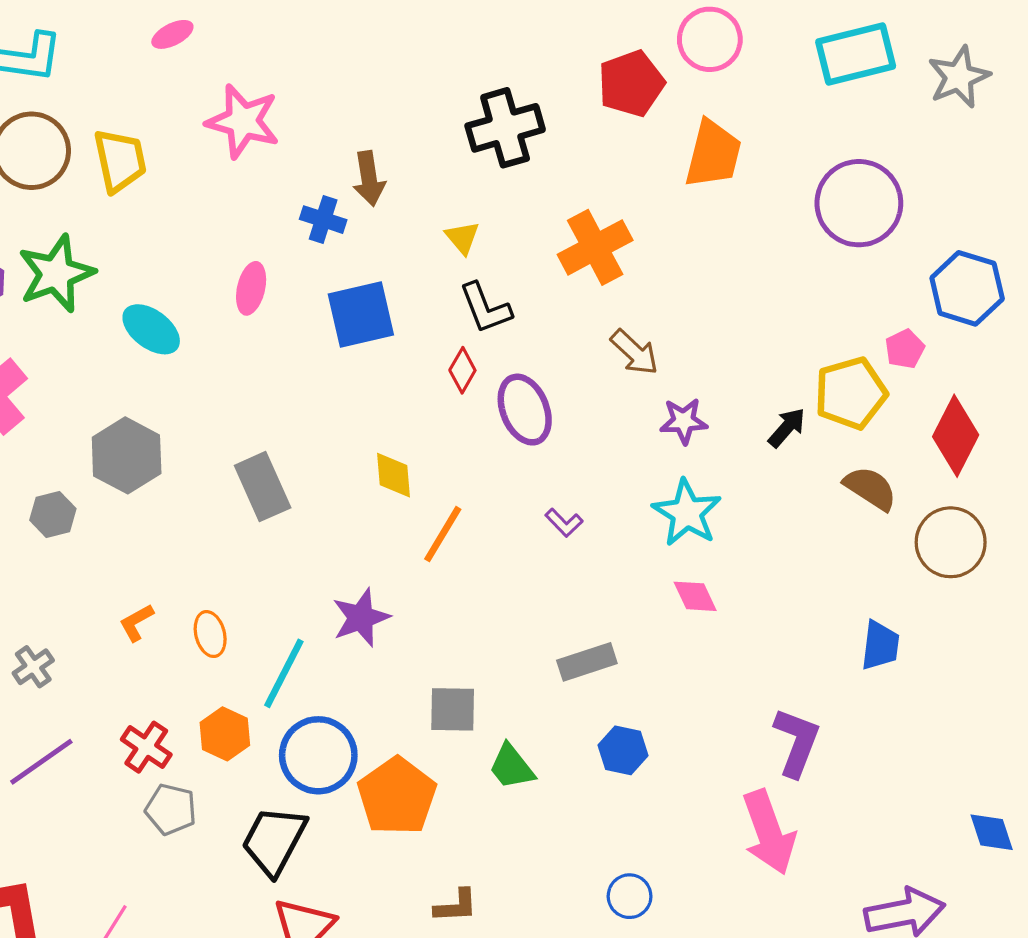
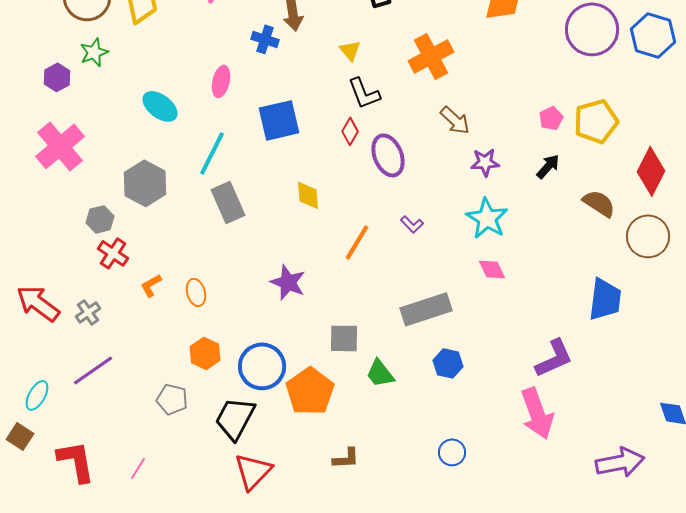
green star: (56, 274) -> (94, 52), moved, size x0.6
blue hexagon: (967, 288) -> (653, 35), moved
blue square: (361, 315) -> (279, 120), moved
pink pentagon: (905, 349) -> (551, 118), moved
yellow pentagon: (851, 393) -> (596, 121), moved
orange line: (443, 534) -> (357, 242), moved
purple star: (361, 618) -> (288, 282), turned -30
blue trapezoid: (880, 645) -> (605, 299), size x1.4
gray rectangle: (587, 662) -> (426, 309), size x1.4
cyan line: (284, 673) -> (212, 153), moved
purple L-shape: (797, 742) -> (554, 358), turned 45
red cross: (146, 747) -> (113, 253), moved

